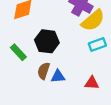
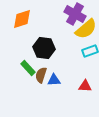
green rectangle: (18, 52) -> (28, 68), moved

